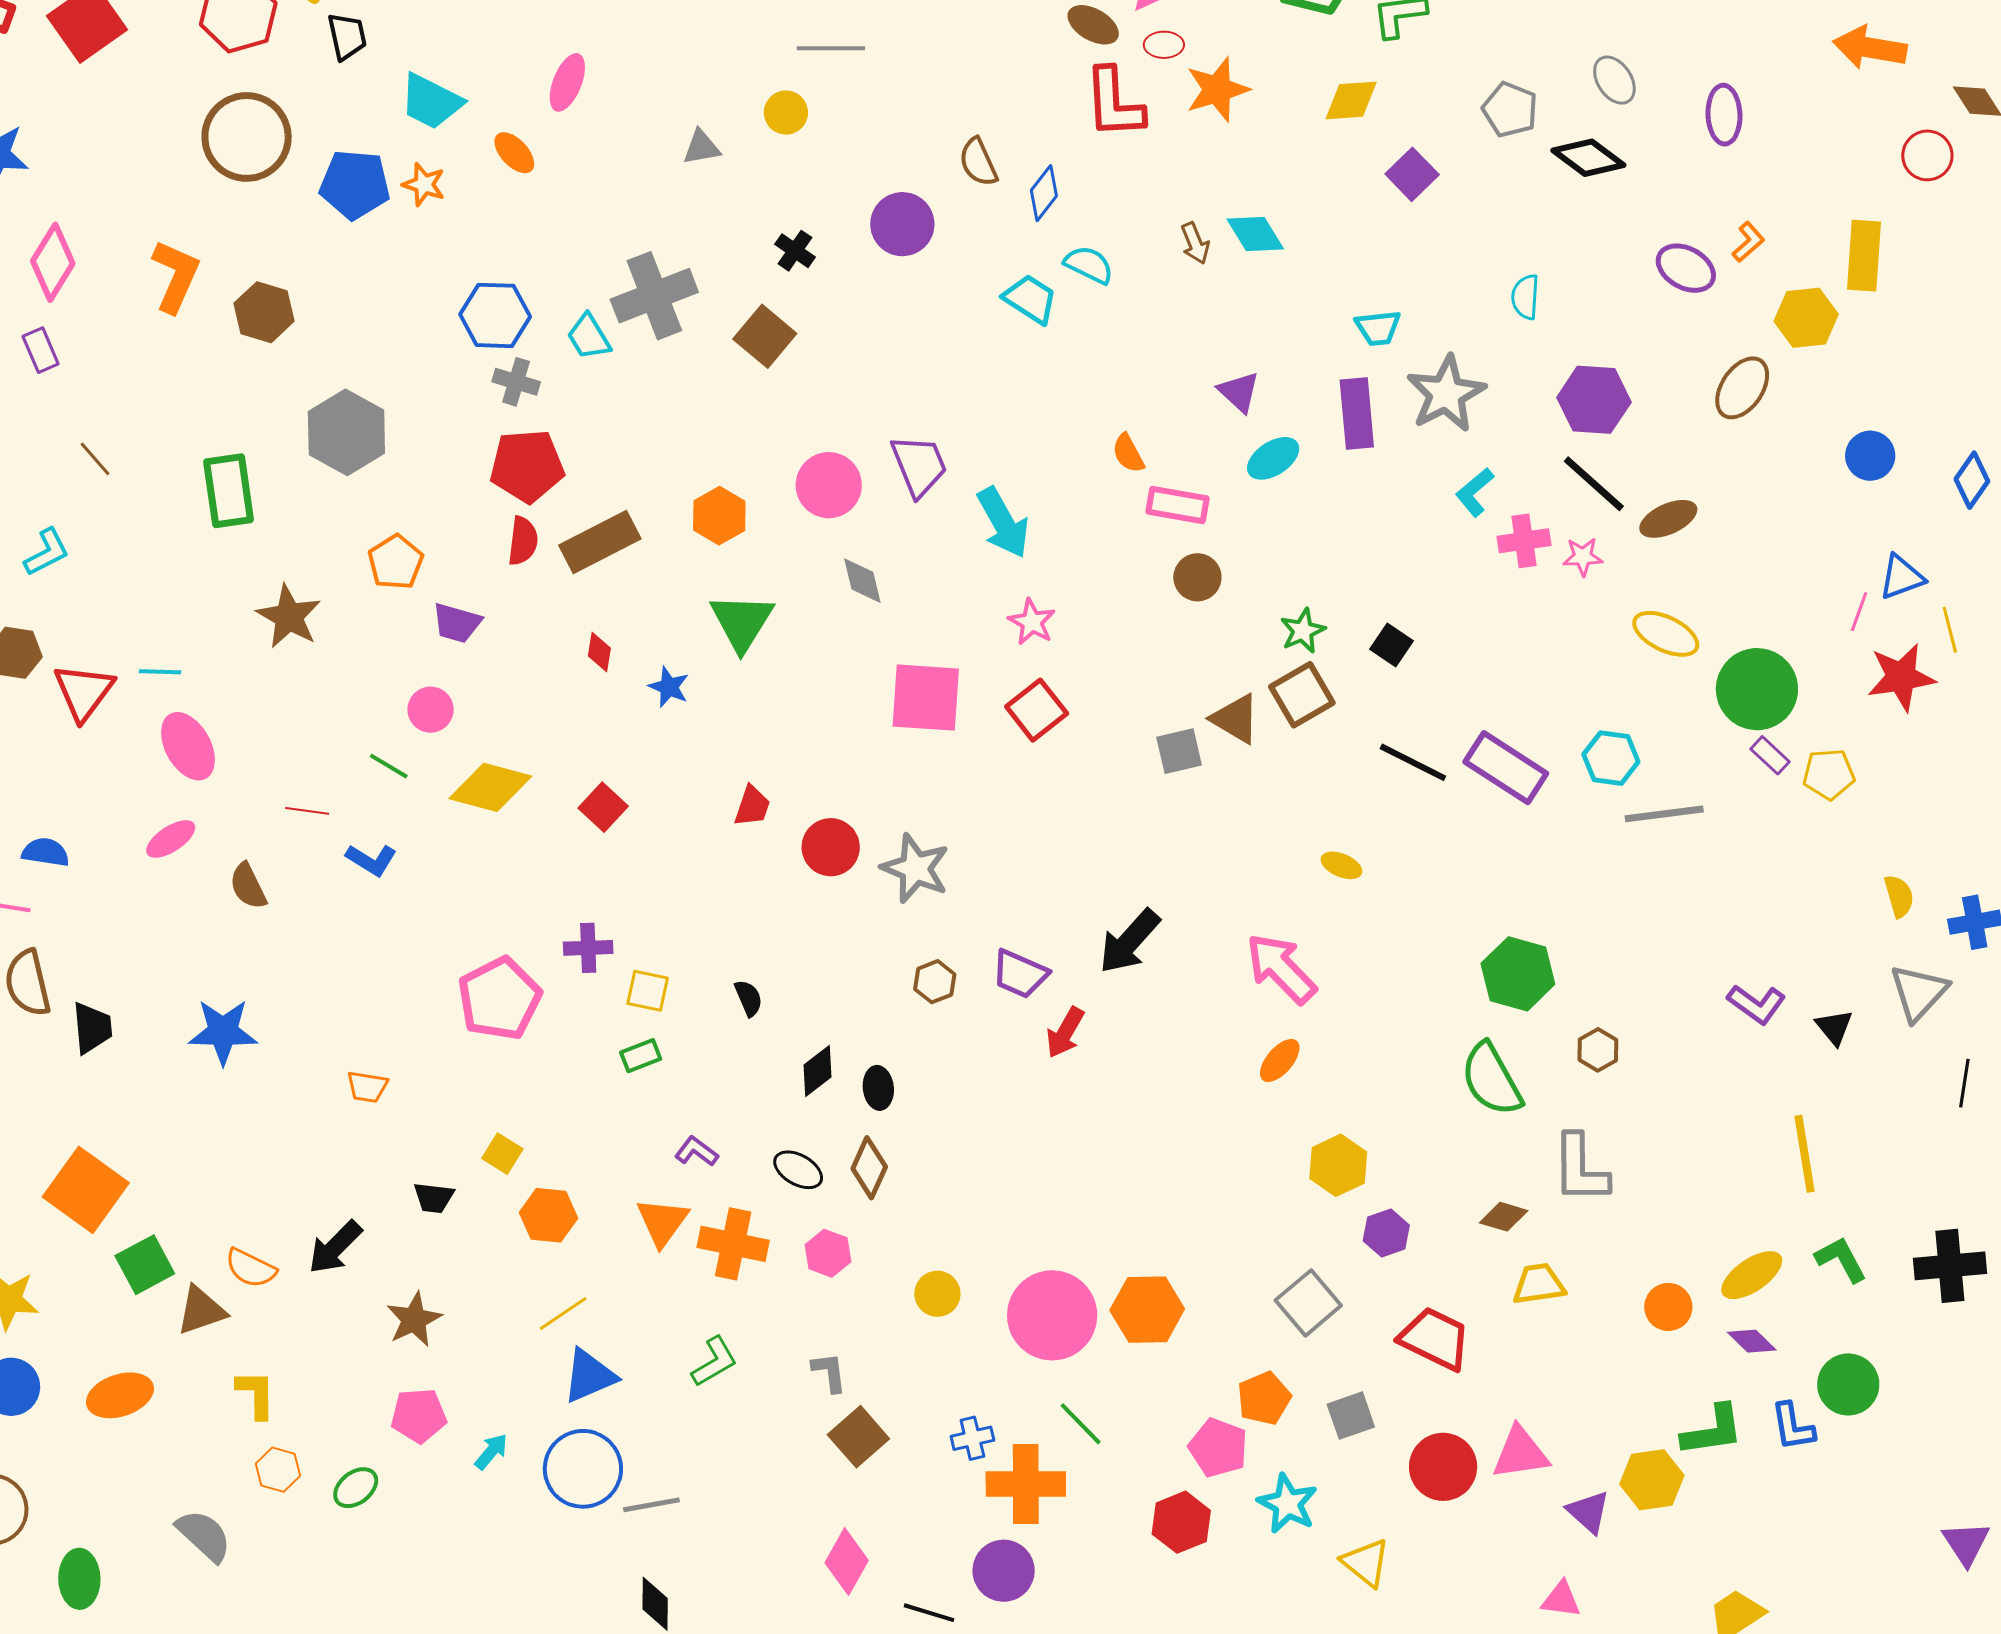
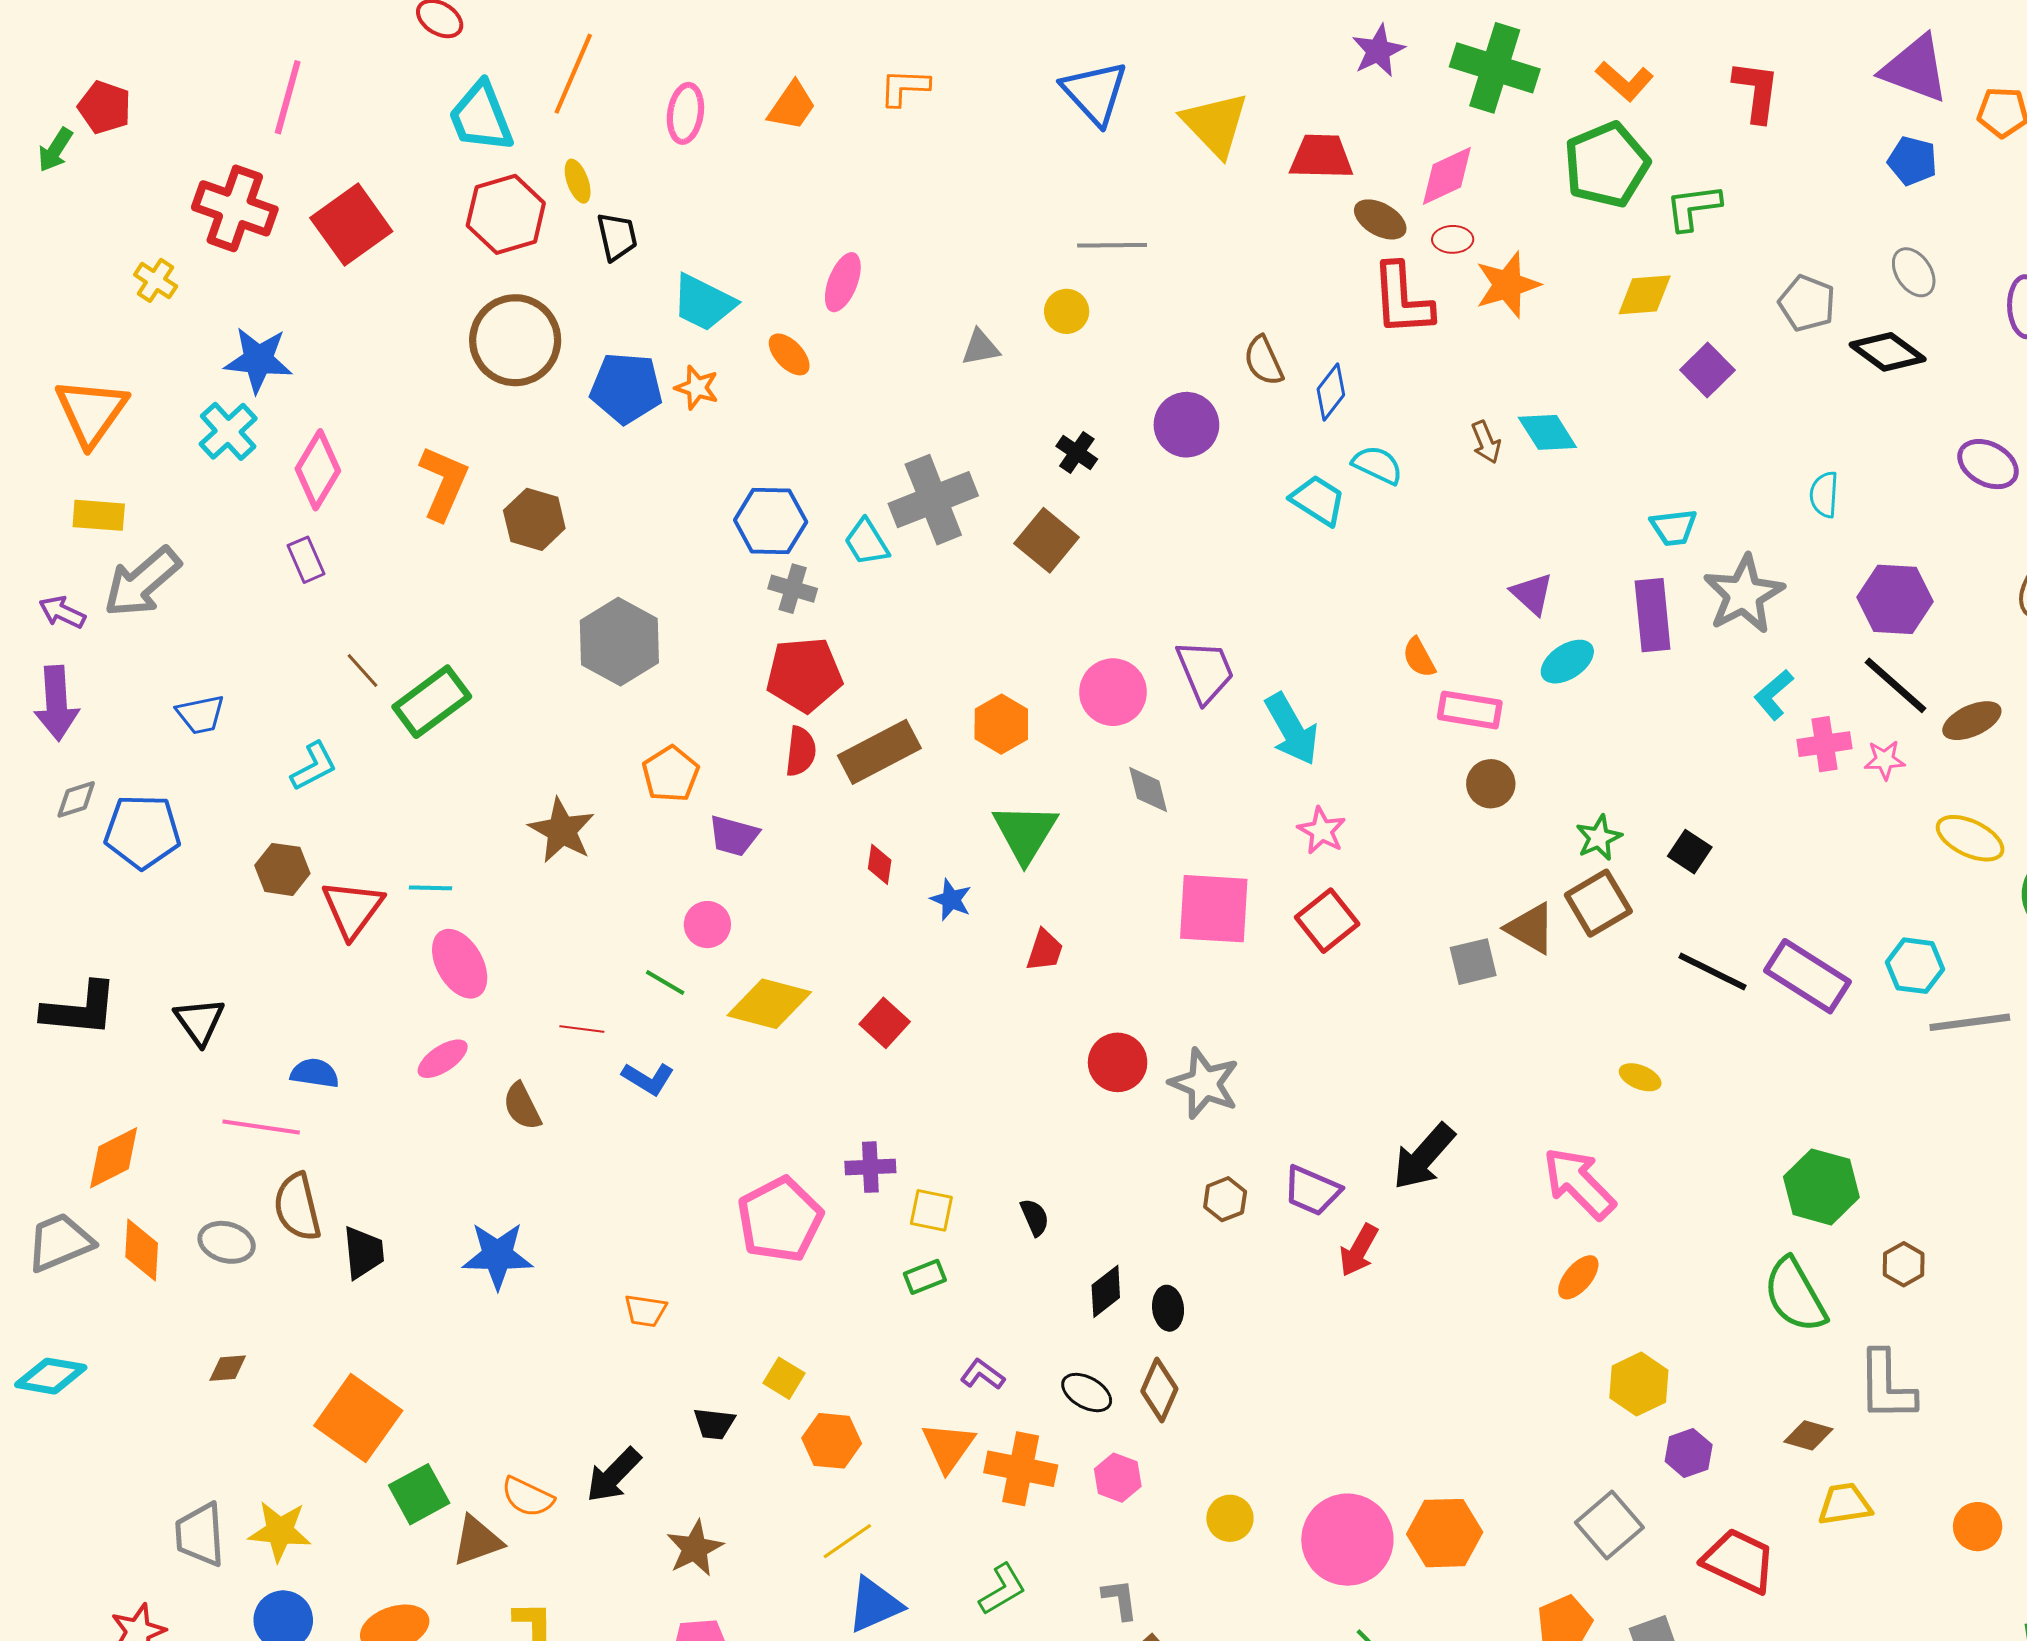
green rectangle: (229, 491) -> (432, 702), moved, turned 62
red trapezoid: (752, 806) -> (1045, 950), moved

